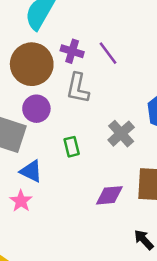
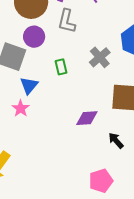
blue triangle: (31, 171) -> (29, 85), turned 42
purple diamond: (109, 195) -> (87, 118), moved

